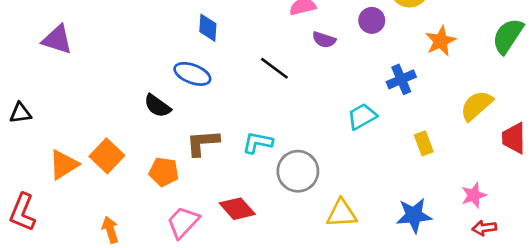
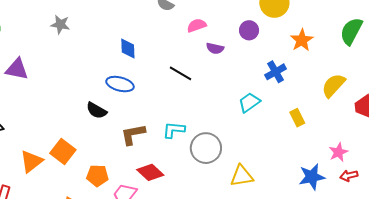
orange pentagon: (164, 172) -> (97, 176), moved
red diamond: (237, 209) -> (150, 172), moved
blue star: (414, 215) -> (312, 177), moved

